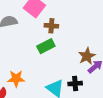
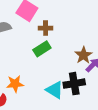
black cross: (75, 84) -> (74, 84), size x1.5

